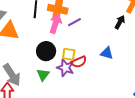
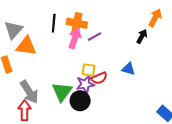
black circle: (46, 51) -> (80, 101), moved
purple star: (65, 68) -> (85, 84), turned -30
green triangle: (43, 75) -> (62, 92), size x1.5

